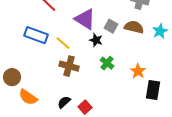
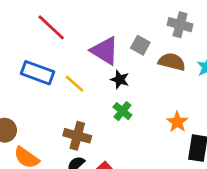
gray square: (111, 26) -> (140, 45), moved
green cross: (107, 63) -> (122, 111), moved
brown cross: (69, 66) -> (77, 136), moved

